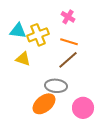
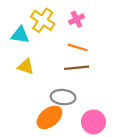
pink cross: (68, 17) -> (77, 19), turned 32
yellow cross: (38, 35) -> (43, 20), moved, turned -35
brown line: (68, 60) -> (77, 68), turned 35

